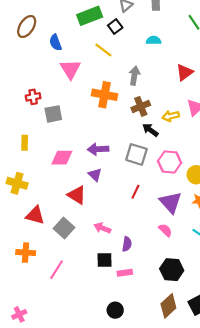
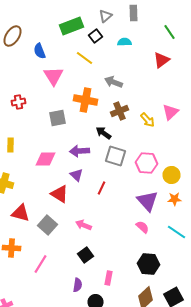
cyan semicircle: (154, 40) -> (124, 42), moved
red triangle: (184, 72) -> (162, 60), moved
gray arrow: (134, 76) -> (114, 82), turned -78
gray square: (53, 114) -> (58, 118), moved
yellow arrow: (171, 116) -> (148, 120), turned -119
black arrow: (150, 130) -> (104, 133), moved
red line: (135, 192) -> (102, 188), moved
purple semicircle: (127, 244) -> (78, 285), moved
black square: (104, 260) -> (86, 255), turned -35
pink rectangle: (125, 273) -> (108, 278), moved, turned -72

